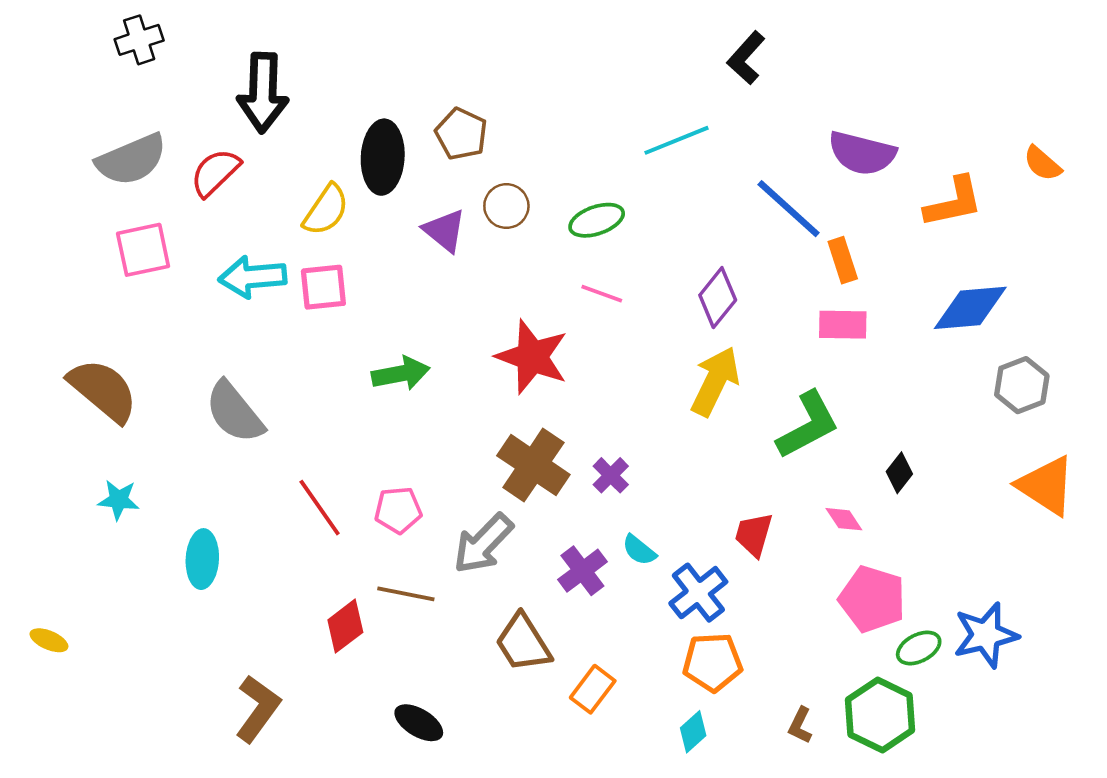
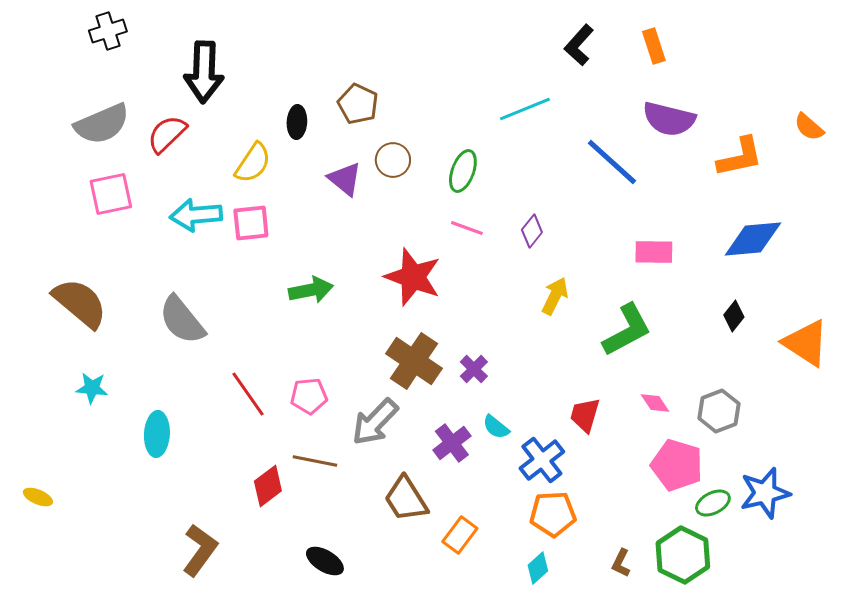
black ellipse: (383, 157) -> (297, 122), size x0.6
green ellipse: (597, 220) -> (463, 171), turned -51
orange rectangle: (843, 260) -> (654, 46), moved
purple diamond: (718, 298) -> (532, 231), moved, size x0.7
yellow arrow: (715, 381) -> (555, 296), size x0.7
gray hexagon: (1022, 385) -> (719, 411), moved
black diamond: (899, 473) -> (734, 316), moved
orange triangle: (1046, 486) -> (806, 343), moved

